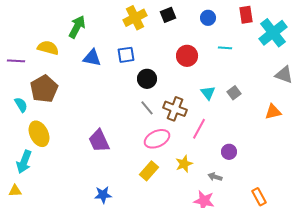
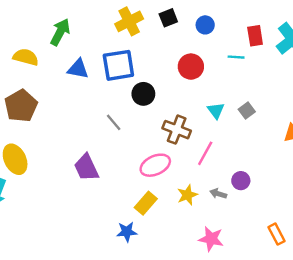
red rectangle: (246, 15) -> (255, 36), moved
blue circle: (208, 18) -> (205, 25), moved
blue square: (126, 55) -> (118, 65), size x1.6
gray line: (147, 108) -> (114, 122), moved
gray arrow: (215, 177) -> (218, 194), moved
blue star: (103, 195) -> (127, 232), moved

